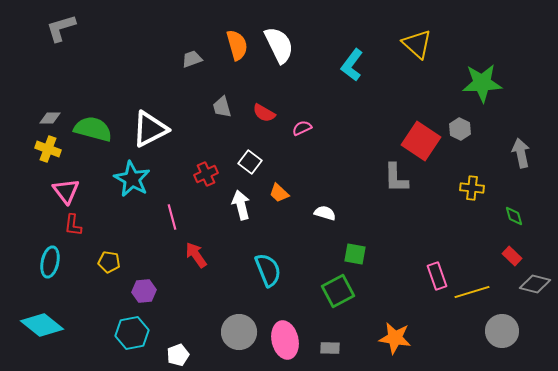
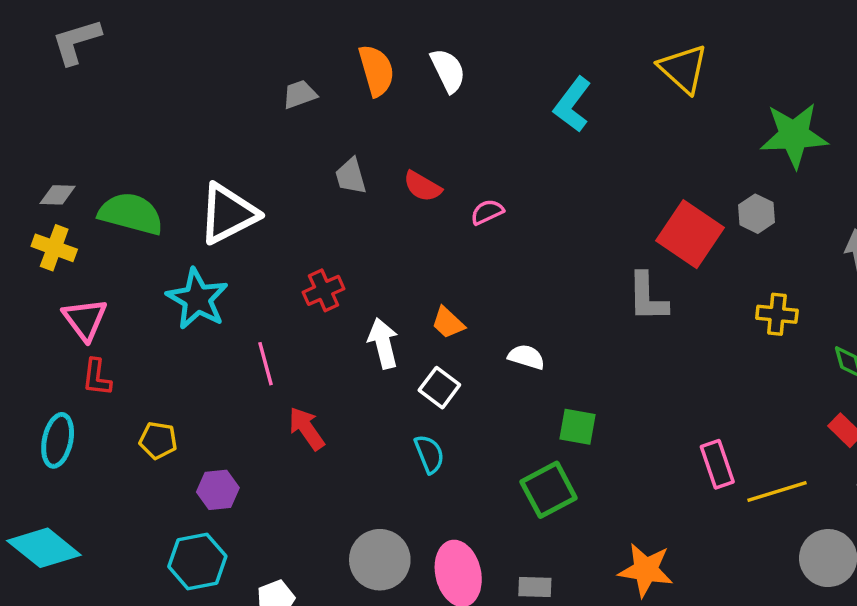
white semicircle: (279, 45) -> (448, 70), size x0.7
white square: (250, 162) -> (439, 388), moved
cyan semicircle: (268, 270) -> (429, 454), size x0.7

